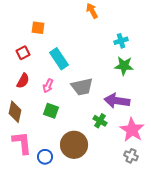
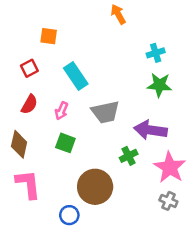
green cross: (100, 121) -> (129, 156), turned 32
blue circle: (45, 157) -> (69, 215), moved

